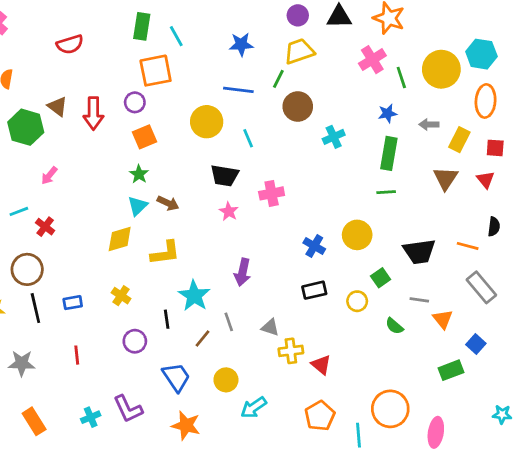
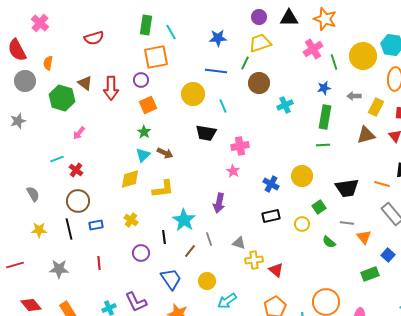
brown triangle: (445, 178) -> (366, 135), turned 42
pink star: (229, 211) -> (233, 171), moved
brown circle: (27, 269) -> (78, 201), moved

